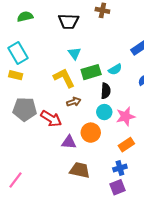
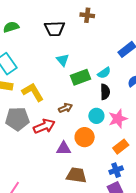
yellow L-shape: (64, 78) -> (33, 92), moved
black semicircle: (106, 91) -> (105, 92), moved
red arrow: (51, 119) -> (44, 126), turned -50

